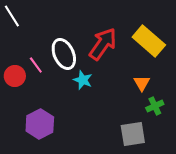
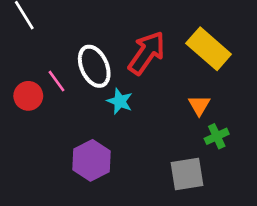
purple hexagon: (40, 124) -> (92, 160), moved

